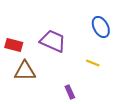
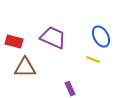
blue ellipse: (101, 27) -> (101, 37), moved

